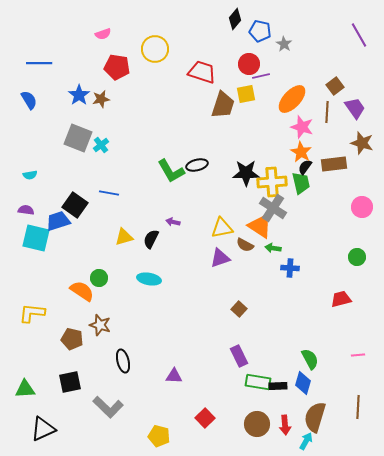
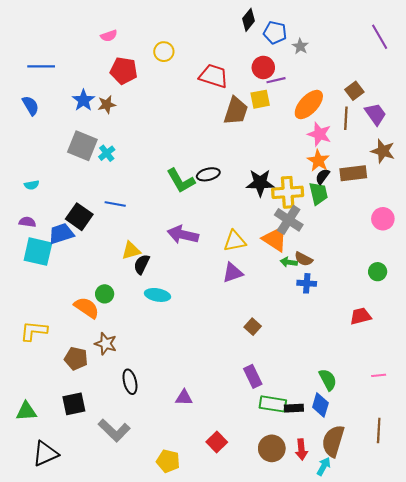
yellow circle: (155, 49) -> (164, 52), size x0.7
purple arrow: (173, 222) -> (183, 235), size x2.0
black semicircle: (151, 239) -> (142, 264), moved
brown semicircle: (245, 245) -> (304, 259), moved

